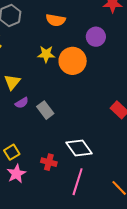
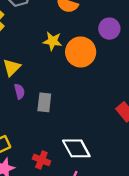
purple semicircle: (22, 103) -> (19, 91), turned -80
gray rectangle: (45, 110) -> (44, 102), turned 36

